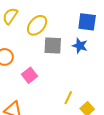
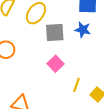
pink square: (29, 75) -> (56, 64), moved

